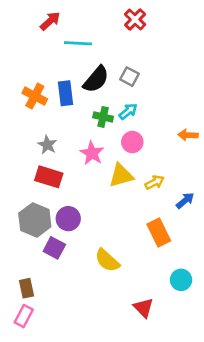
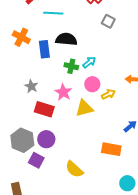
gray square: (129, 77) -> (108, 21), moved
black semicircle: (96, 79) -> (66, 39), turned -125
orange cross: (35, 96) -> (21, 37), moved
red rectangle: (49, 177) -> (44, 109), moved
yellow arrow: (155, 182) -> (108, 94), moved
orange rectangle: (159, 233) -> (111, 149), turned -54

